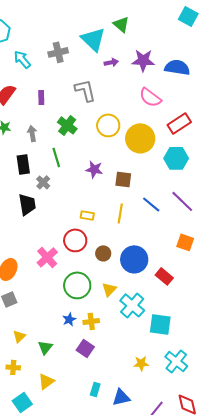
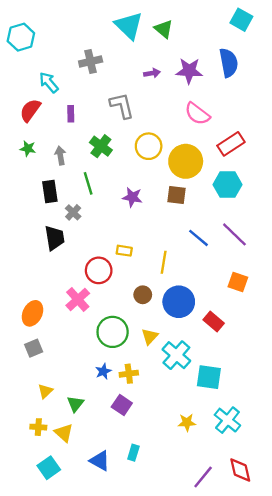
cyan triangle: (93, 39) -> (129, 26), moved
cyan arrow: (22, 59) -> (49, 82), moved
blue semicircle: (177, 67) -> (229, 63), moved, turned 70
brown square: (123, 179) -> (176, 195), moved
yellow line: (120, 213) -> (164, 262), moved
red circle: (75, 240) -> (99, 270), moved
yellow triangle: (46, 381) -> (64, 433), moved, turned -42
blue triangle: (121, 397) -> (100, 461), moved, turned 42

